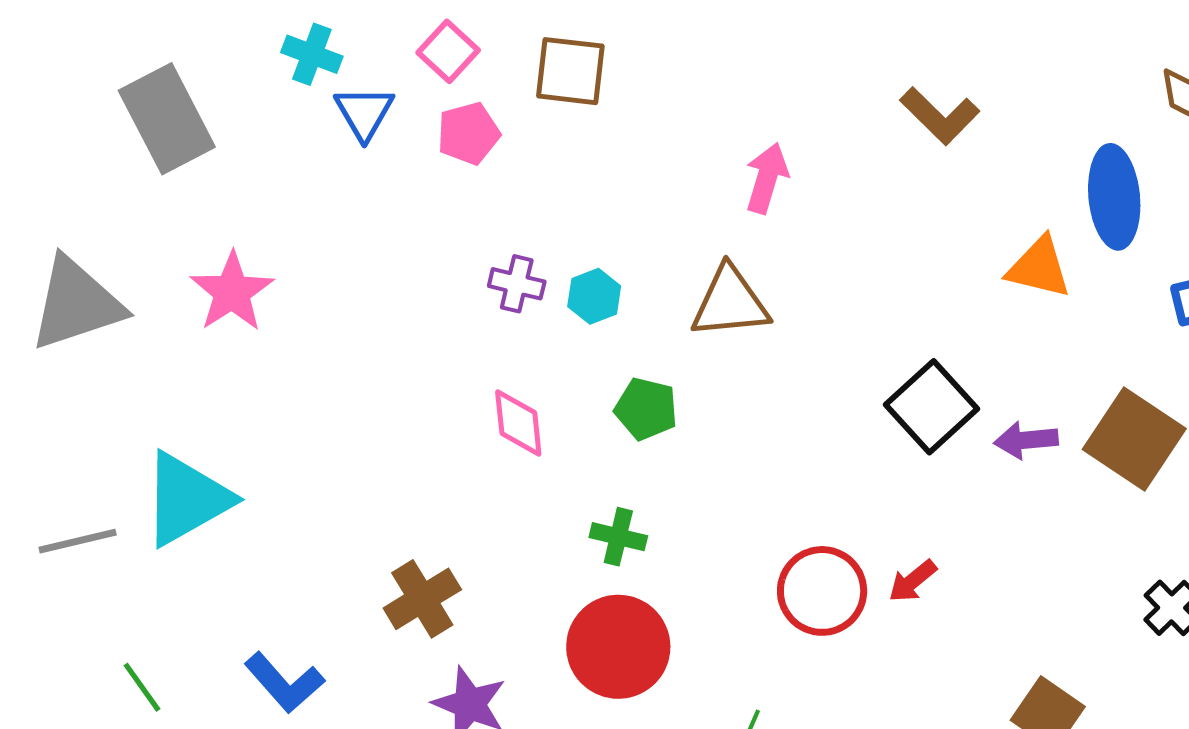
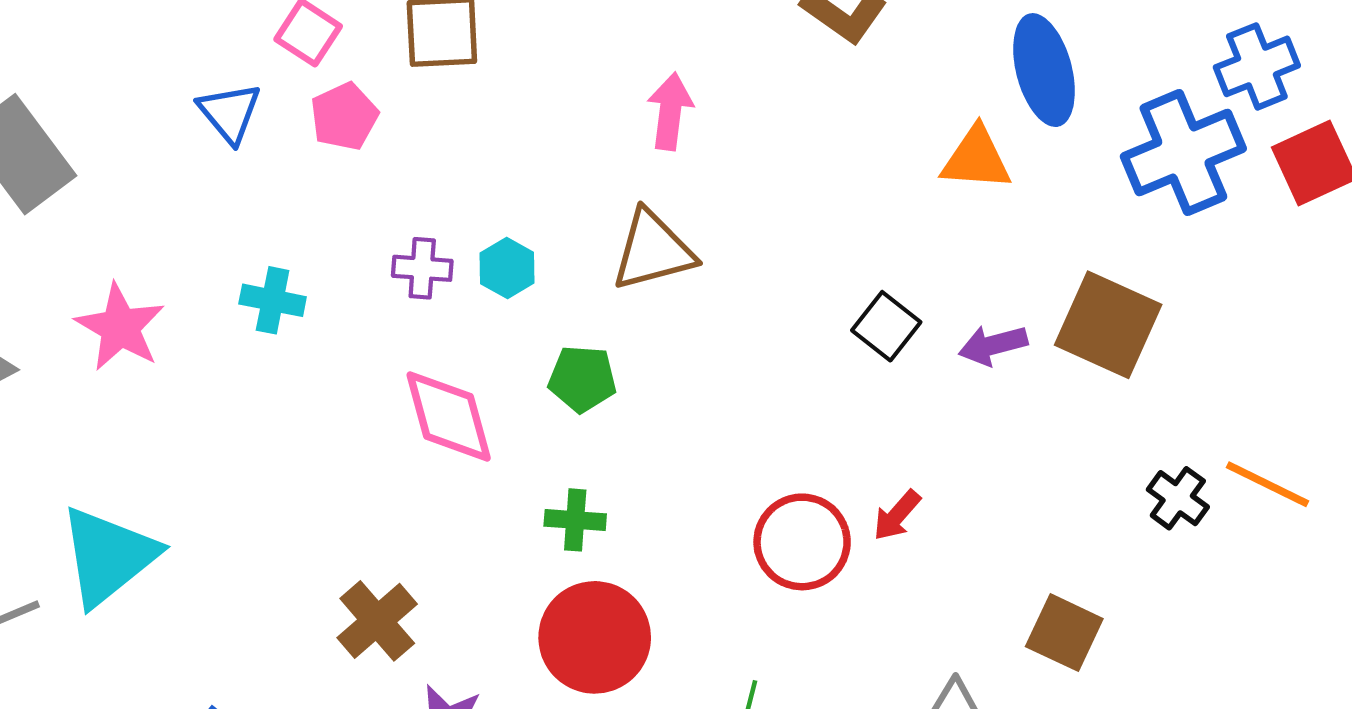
cyan cross: (312, 54) -> (273, 300), moved
black square: (932, 407) -> (886, 326), size x0.7
pink diamond: (518, 423) -> (449, 416), size x1.4

